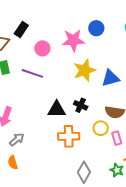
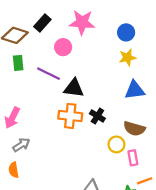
pink star: (73, 40) -> (82, 22), moved
yellow star: (84, 70) -> (127, 58), moved, size x0.7
black triangle: (57, 109) -> (74, 88), moved
orange cross: (69, 136) -> (70, 116), moved

